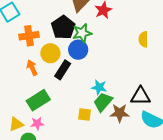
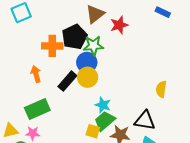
orange cross: (29, 36) -> (52, 46), moved
yellow semicircle: (143, 39) -> (161, 89), moved
yellow circle: (50, 53) -> (88, 77), moved
yellow square: (84, 114) -> (93, 131), moved

